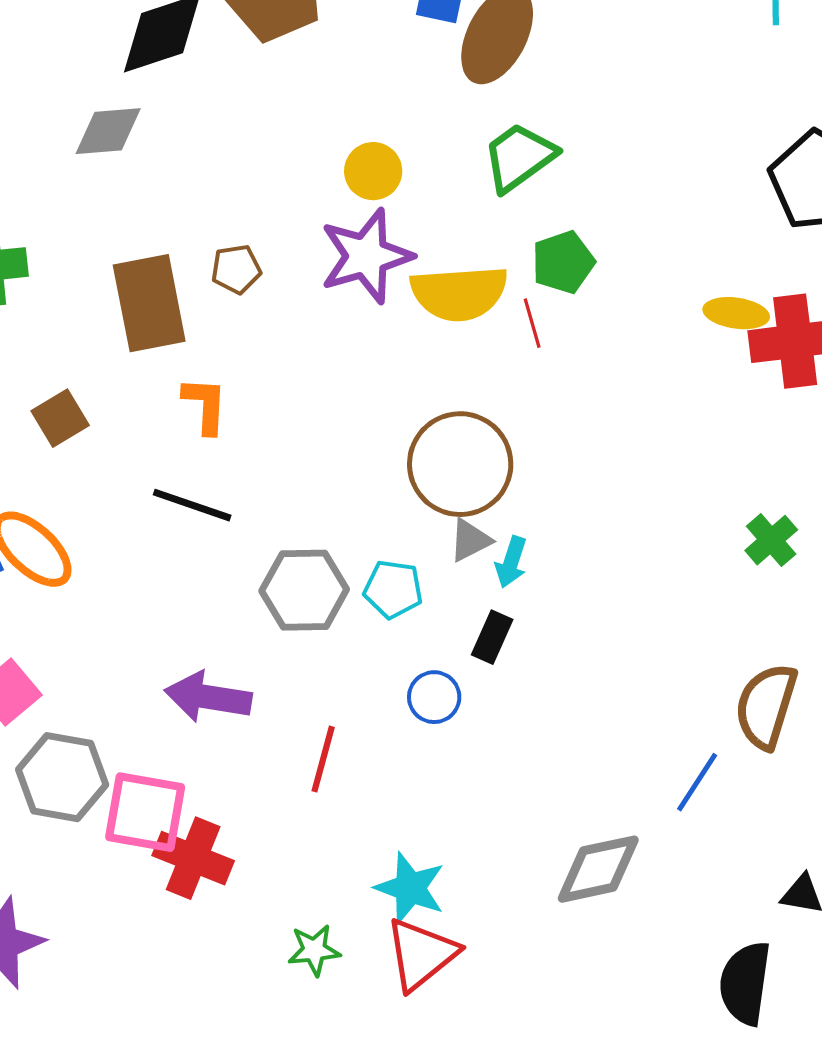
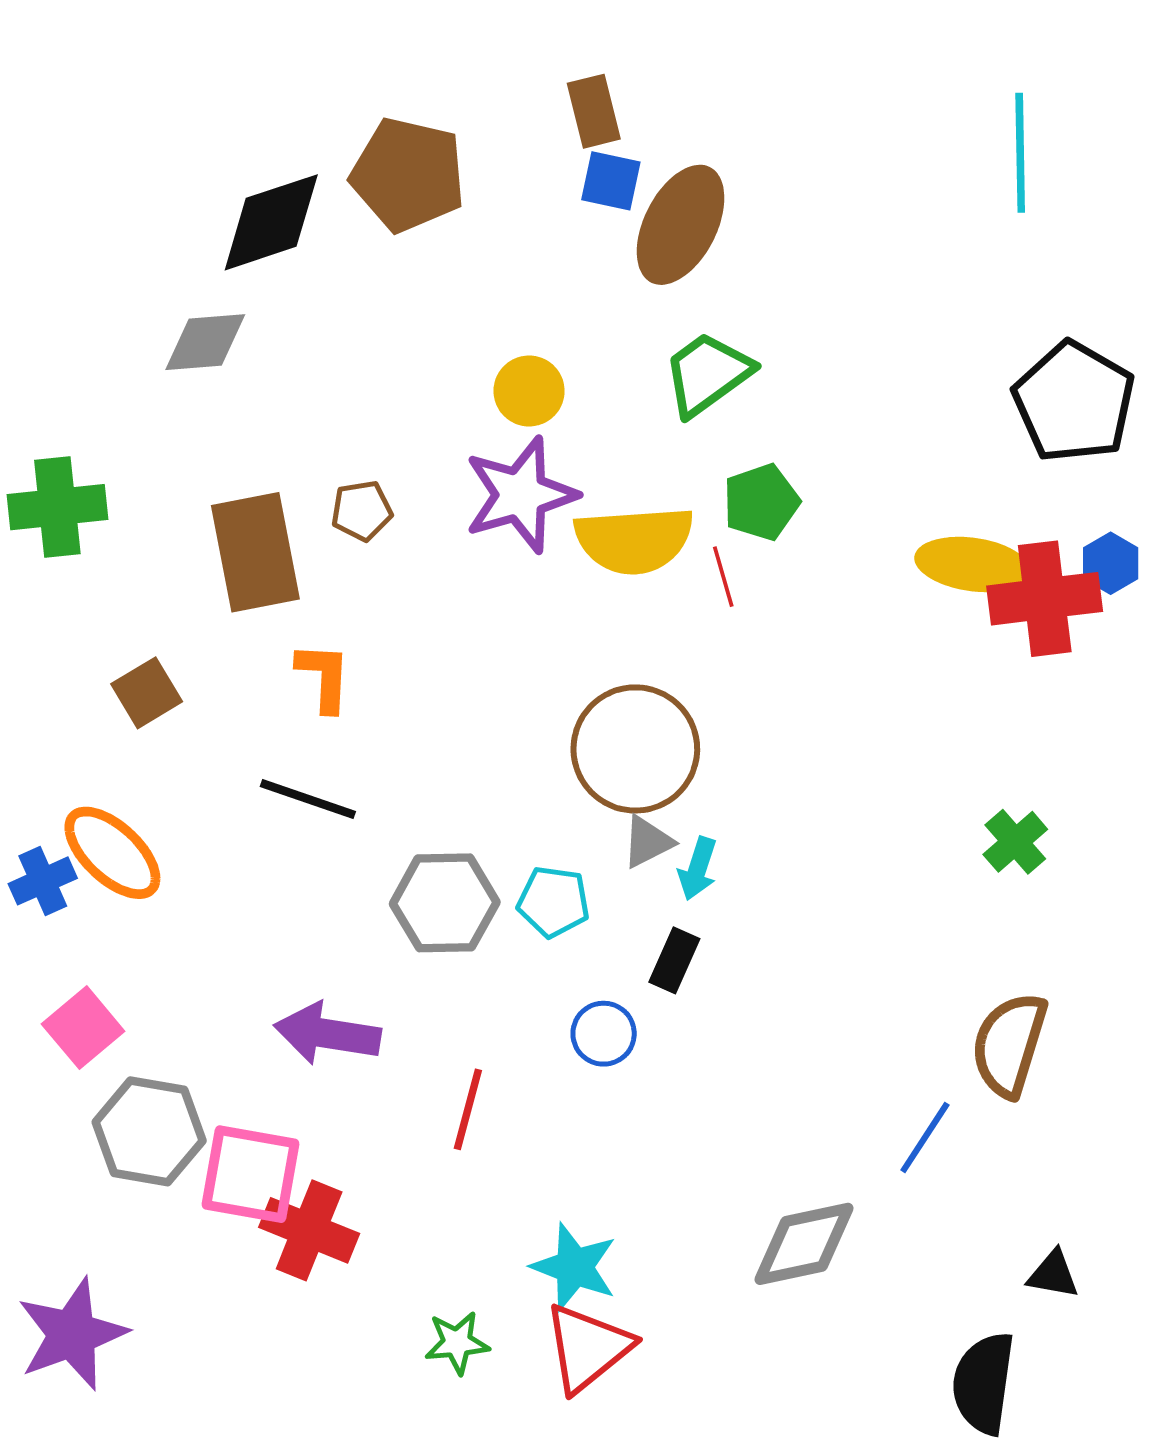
yellow ellipse: (736, 313) -> (973, 564), size x1.4

